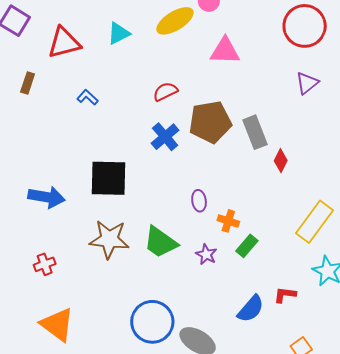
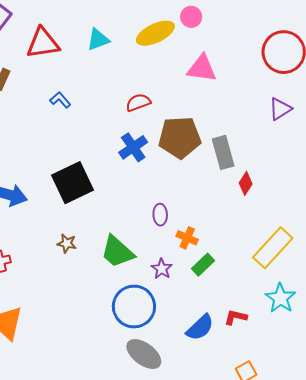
black square: (108, 178) -> (73, 183), turned -33
brown star: (109, 239) -> (67, 243), size x0.5
blue circle: (152, 322) -> (134, 307), moved

